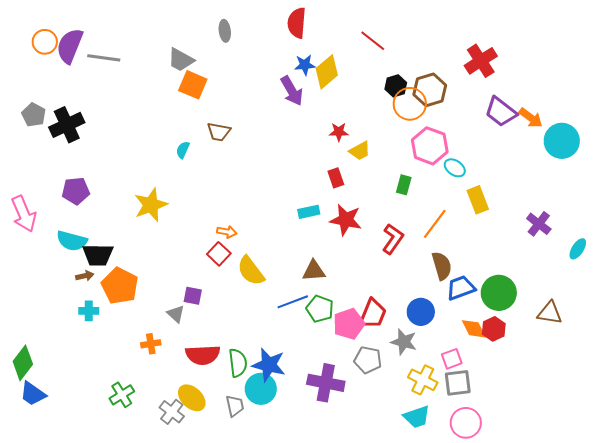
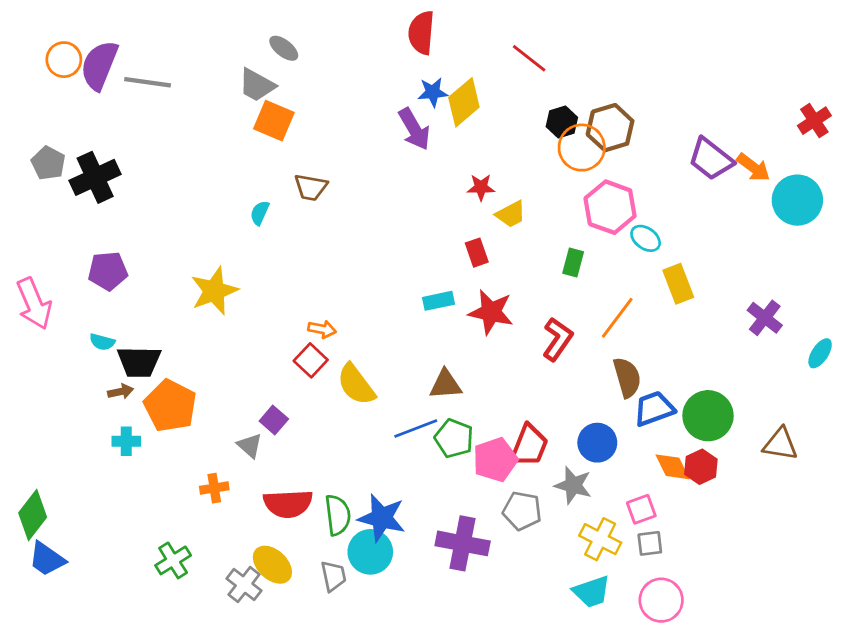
gray ellipse: (225, 31) -> (284, 48), moved, turned -45
red cross: (481, 61) -> (814, 121), moved, size x0.7
cyan semicircle: (72, 241) -> (102, 342), size x0.6
purple square: (193, 296) -> (274, 420), turned 30
gray square: (458, 383) -> (650, 543), size x0.7

